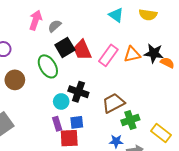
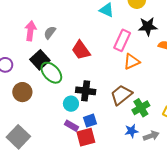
black square: (65, 47) -> (40, 60), moved
black star: (154, 53) -> (148, 26), moved
orange triangle: (132, 54) -> (132, 62), moved
pink rectangle: (108, 55) -> (122, 40), moved
purple rectangle: (57, 124) -> (71, 126), turned -32

